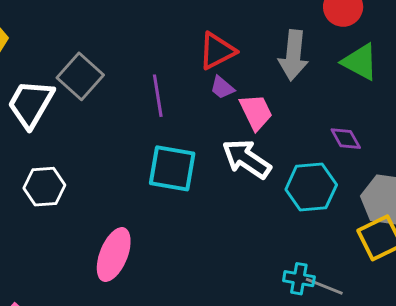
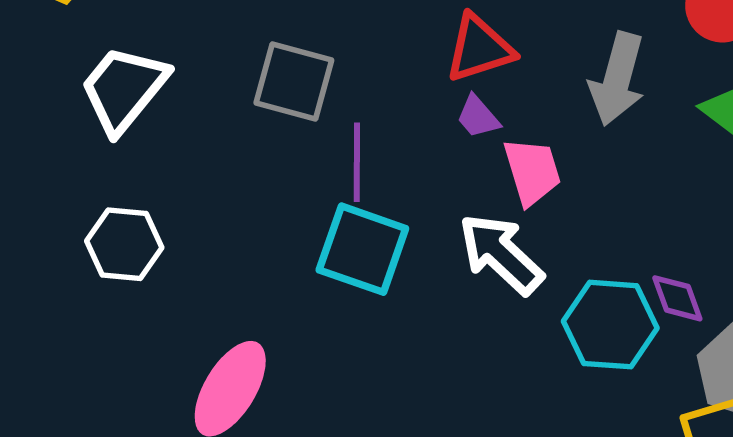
gray square: (80, 76) -> (294, 81), moved, turned -36
purple line: (158, 96) -> (357, 162), moved
purple diamond: (346, 139) -> (677, 298), moved

